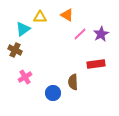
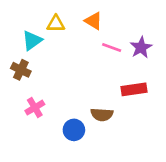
pink line: (80, 34) -> (112, 47), turned 64
brown semicircle: (73, 82) -> (102, 115), turned -84

